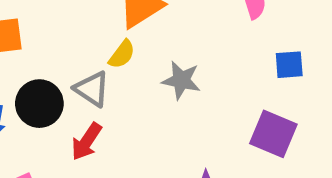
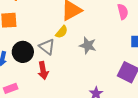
red arrow: (86, 142) -> (43, 70), turned -48

